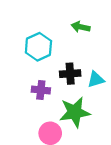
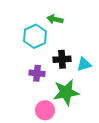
green arrow: (81, 27) -> (55, 19), moved

